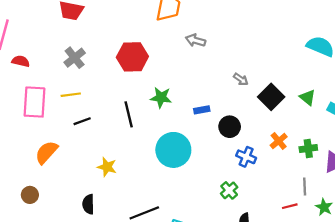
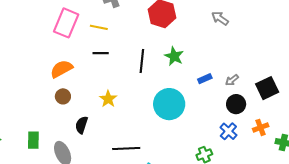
gray arrow: (241, 79) -> (232, 80), moved, turned 88
blue rectangle: (202, 110) -> (205, 79), turned -32
black circle: (230, 127) -> (236, 104), moved
brown circle: (30, 195) -> (63, 96), moved

